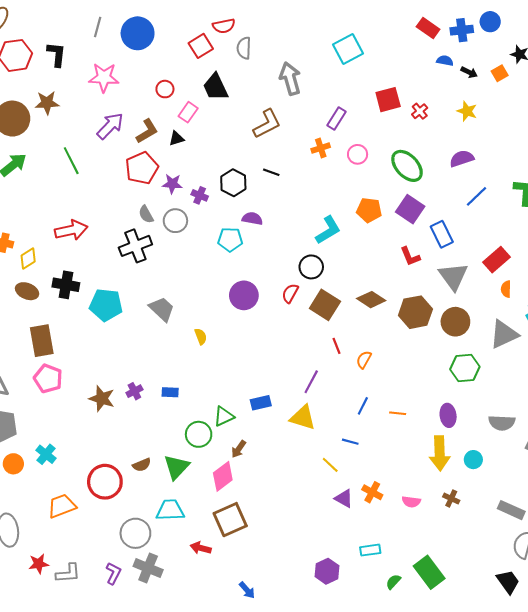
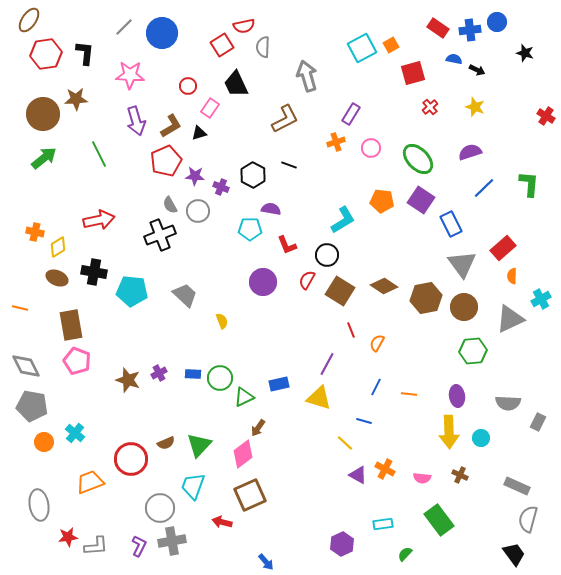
gray line: (98, 27) -> (124, 27), turned 30
orange square: (500, 73) -> (391, 45), moved
red square: (388, 100) -> (413, 73), moved
purple arrow: (110, 126) -> (136, 121), turned 120
red L-shape: (410, 256) -> (287, 245), moved
green circle: (199, 434) -> (220, 378), moved
cyan trapezoid: (170, 510) -> (193, 486), turned -68
gray cross: (148, 568) -> (172, 541), turned -32
green rectangle: (429, 572) -> (439, 520), moved

